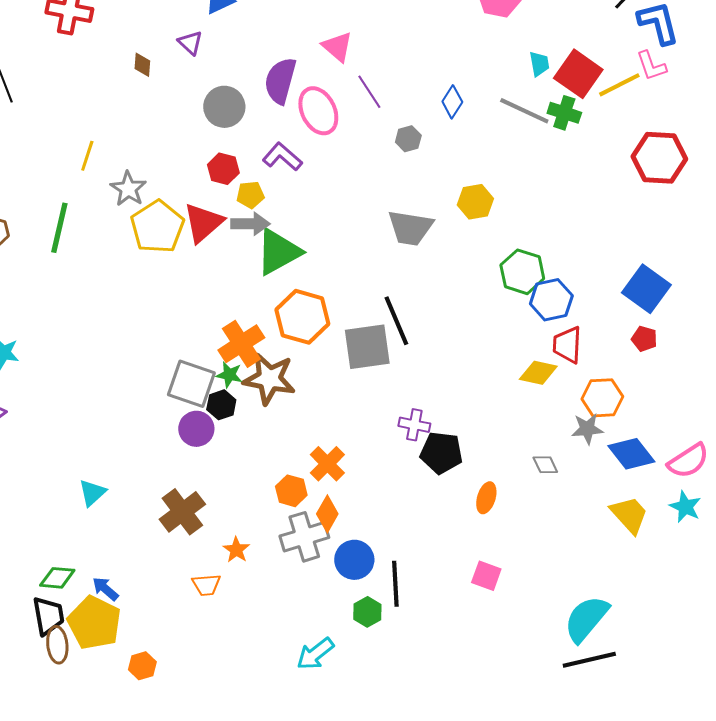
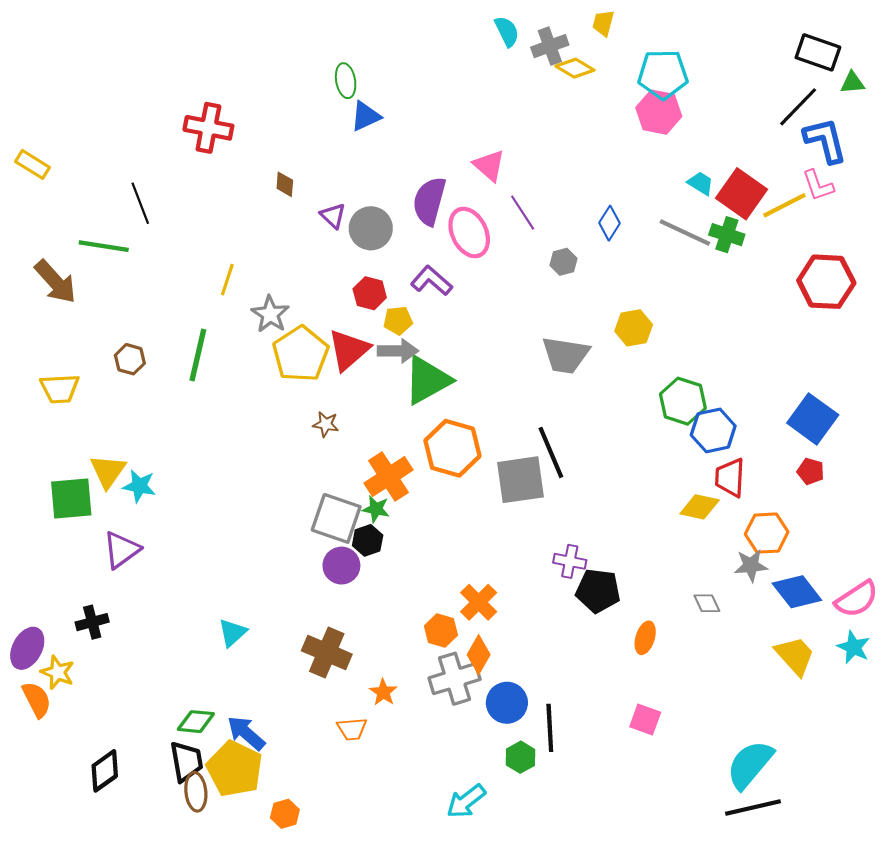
purple triangle: (190, 43) -> (333, 216), moved
cyan trapezoid: (539, 64) -> (701, 183), turned -48
brown star: (269, 379) -> (326, 424), moved, size x0.5
brown cross: (182, 512) -> (327, 652), turned -30
blue arrow: (105, 589) -> (246, 733), size x1.4

